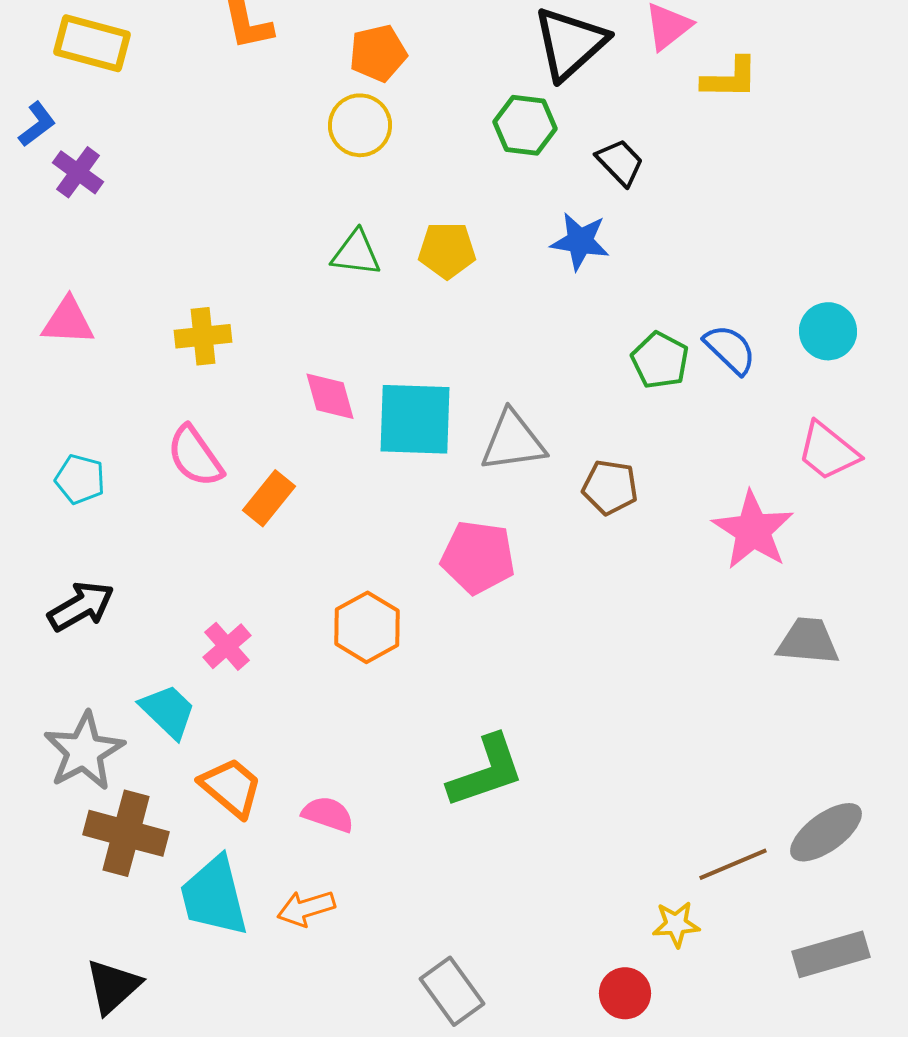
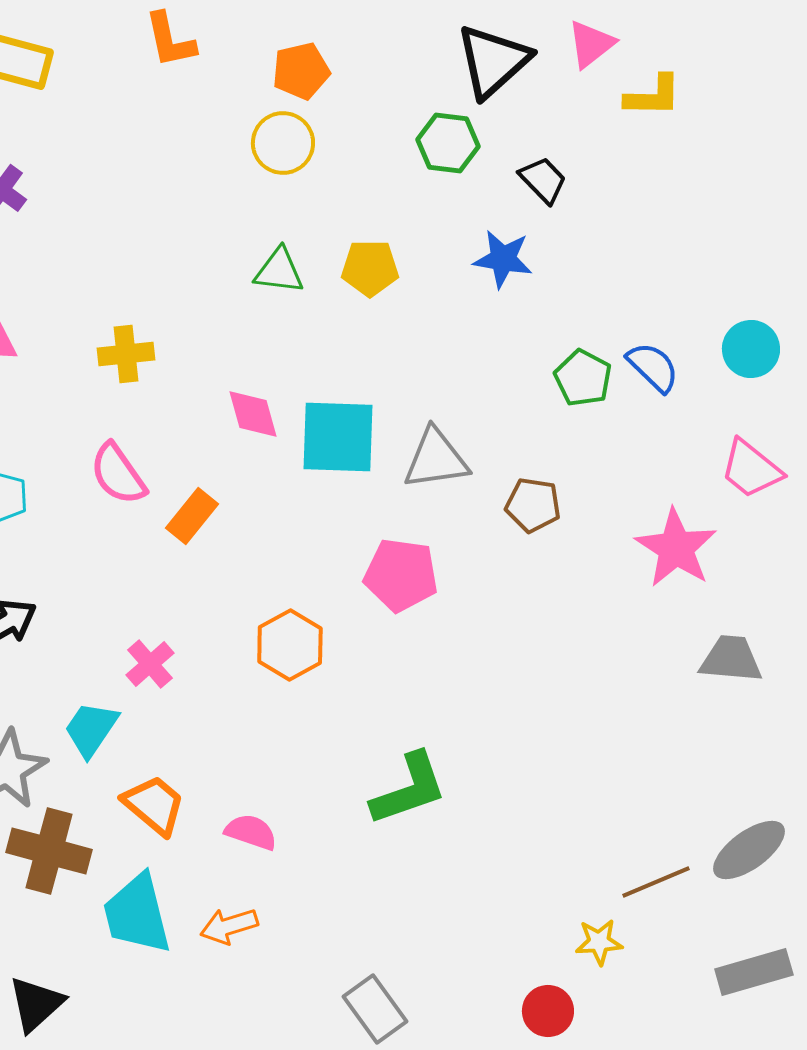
cyan trapezoid: (168, 711) -> (91, 729), turned -100

